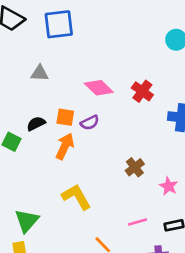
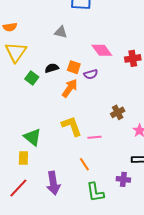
red cross: (142, 91) -> (133, 58), turned 35
green triangle: (27, 221) -> (33, 137), turned -42
pink line: (137, 222) -> (95, 137), moved

